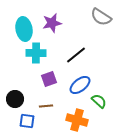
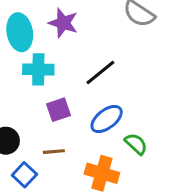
purple star: (52, 23) -> (63, 23), turned 30
blue square: (27, 121) -> (24, 175), turned 35

